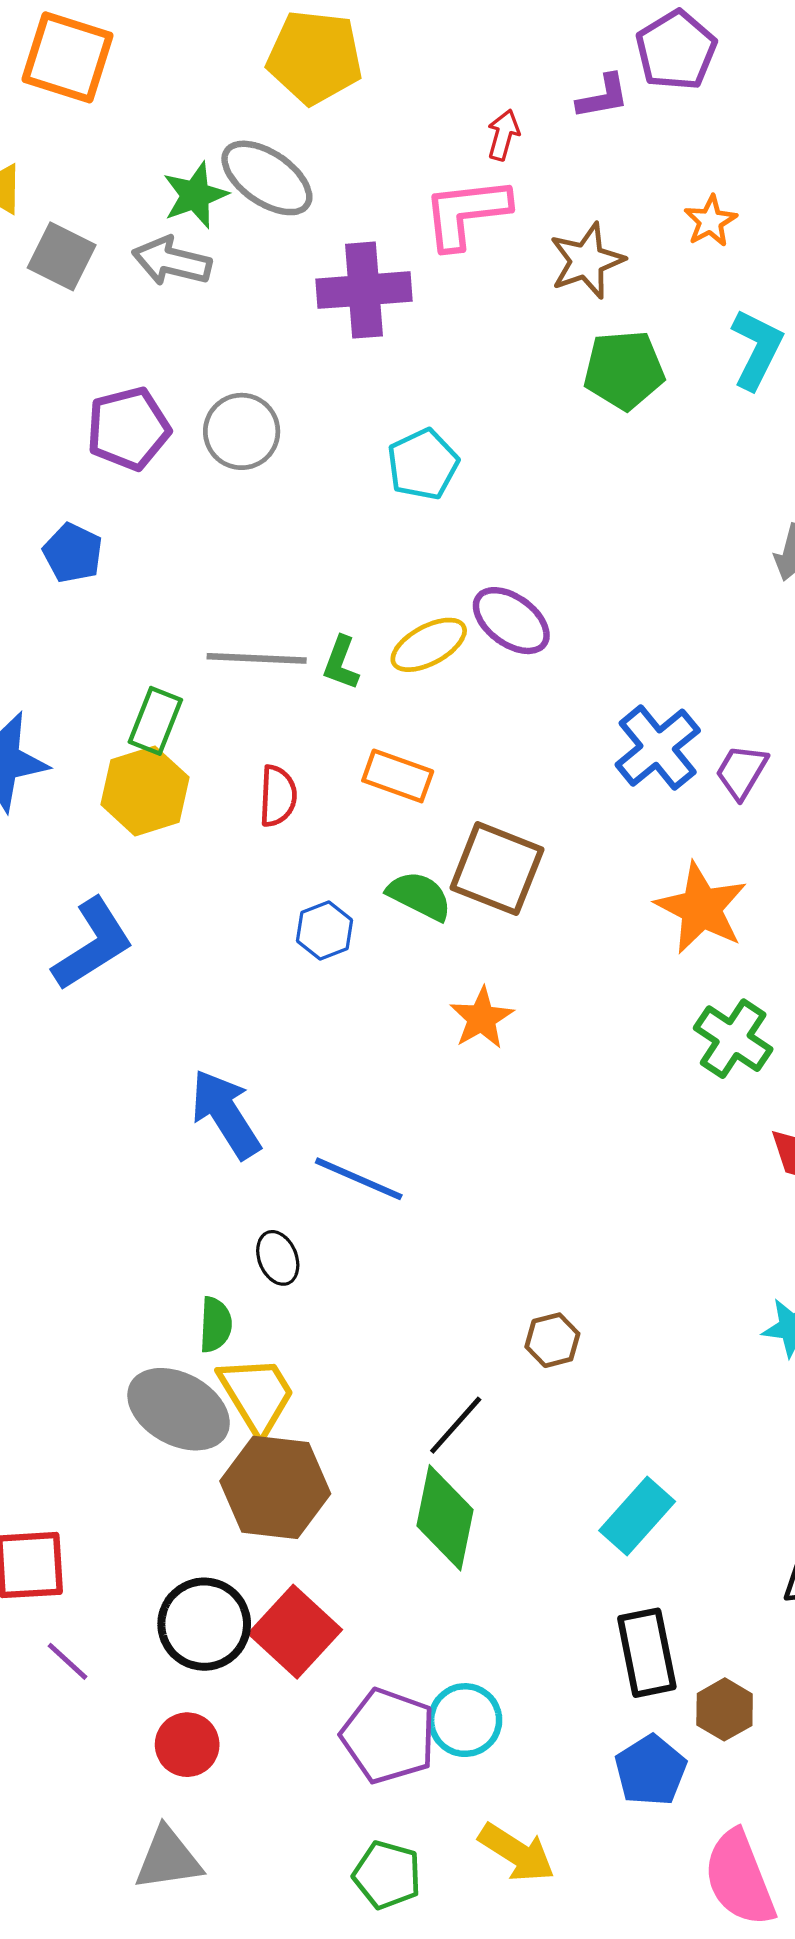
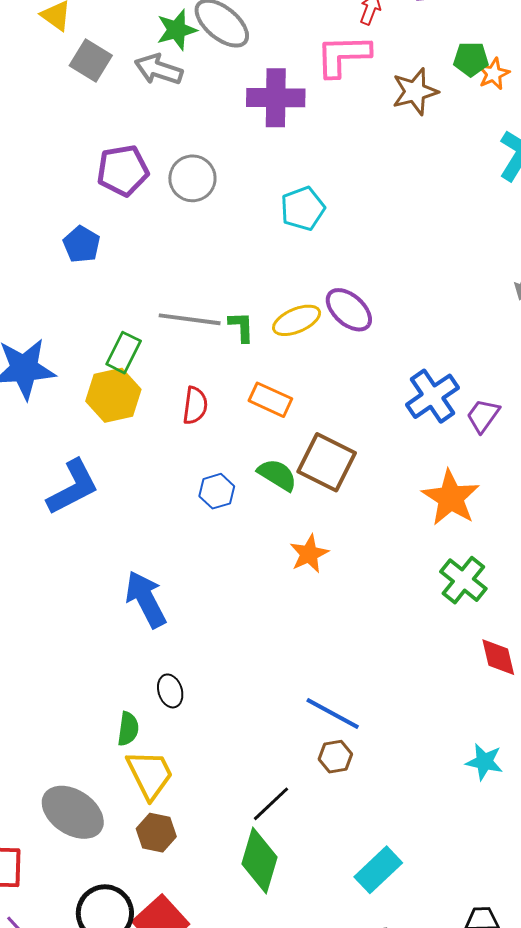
green pentagon: (624, 370) -> (471, 59), moved, size x0.7
green L-shape: (341, 663) -> (241, 327), turned 152
blue line: (359, 1179) -> (333, 714), moved
gray ellipse: (179, 1409) -> (73, 812), moved
brown hexagon: (275, 1487) -> (156, 833), size x0.6

